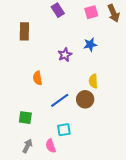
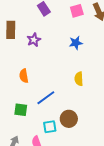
purple star: (65, 55) -> (34, 40), moved
brown circle: (85, 99) -> (69, 119), moved
green square: (25, 118) -> (21, 110), moved

